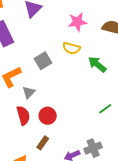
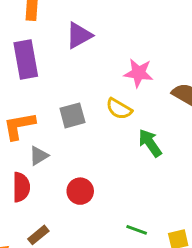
green line: (105, 109) -> (137, 230), moved, turned 40
red circle: (48, 116) -> (80, 191), moved

